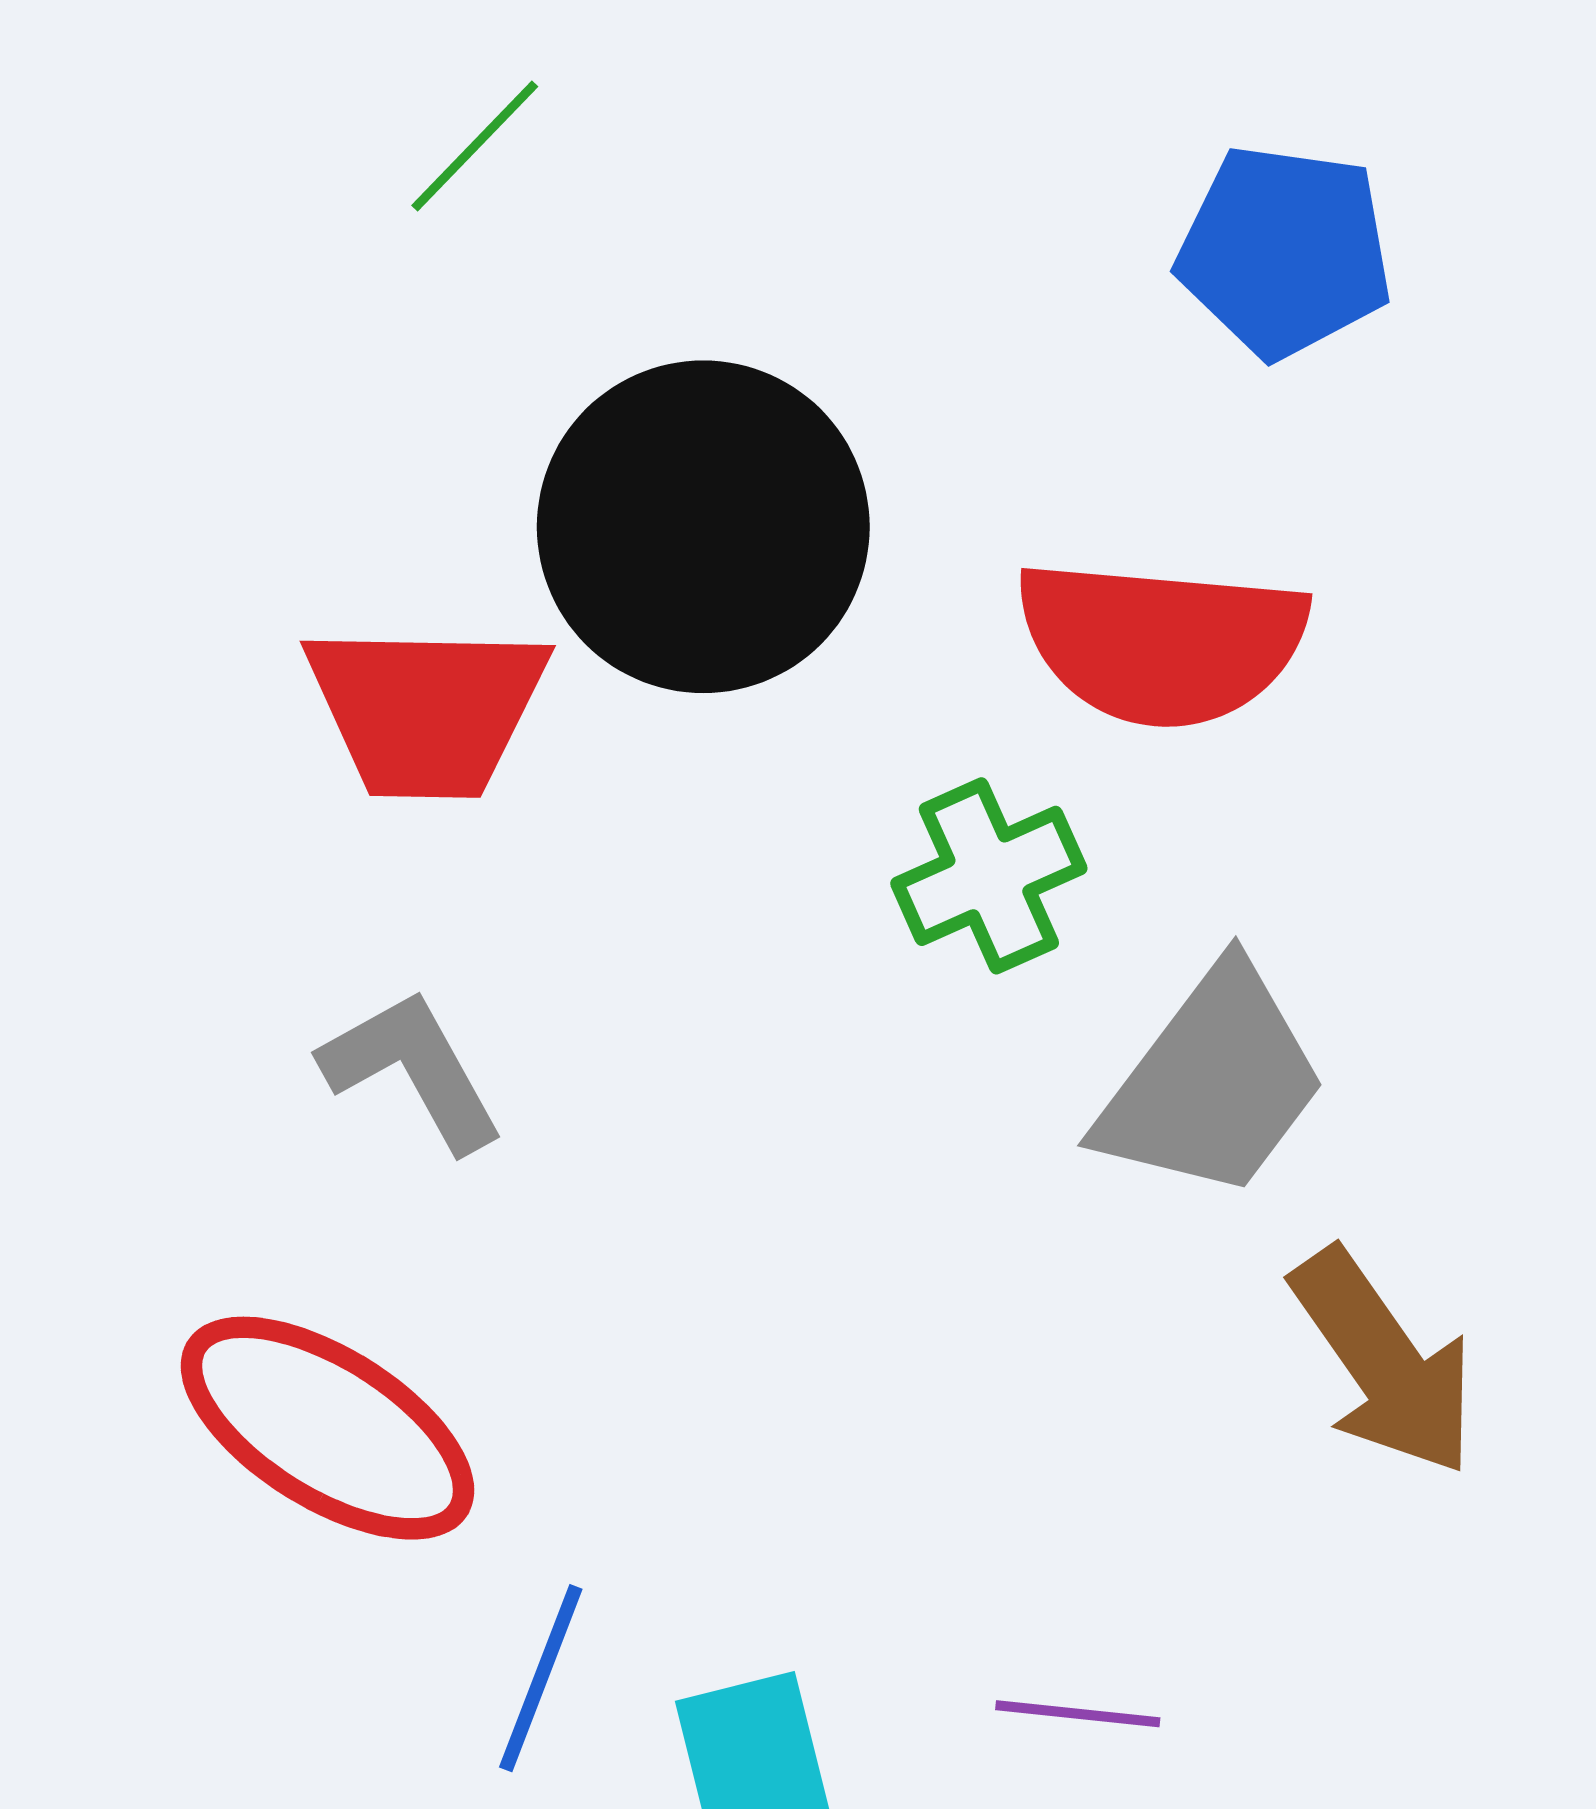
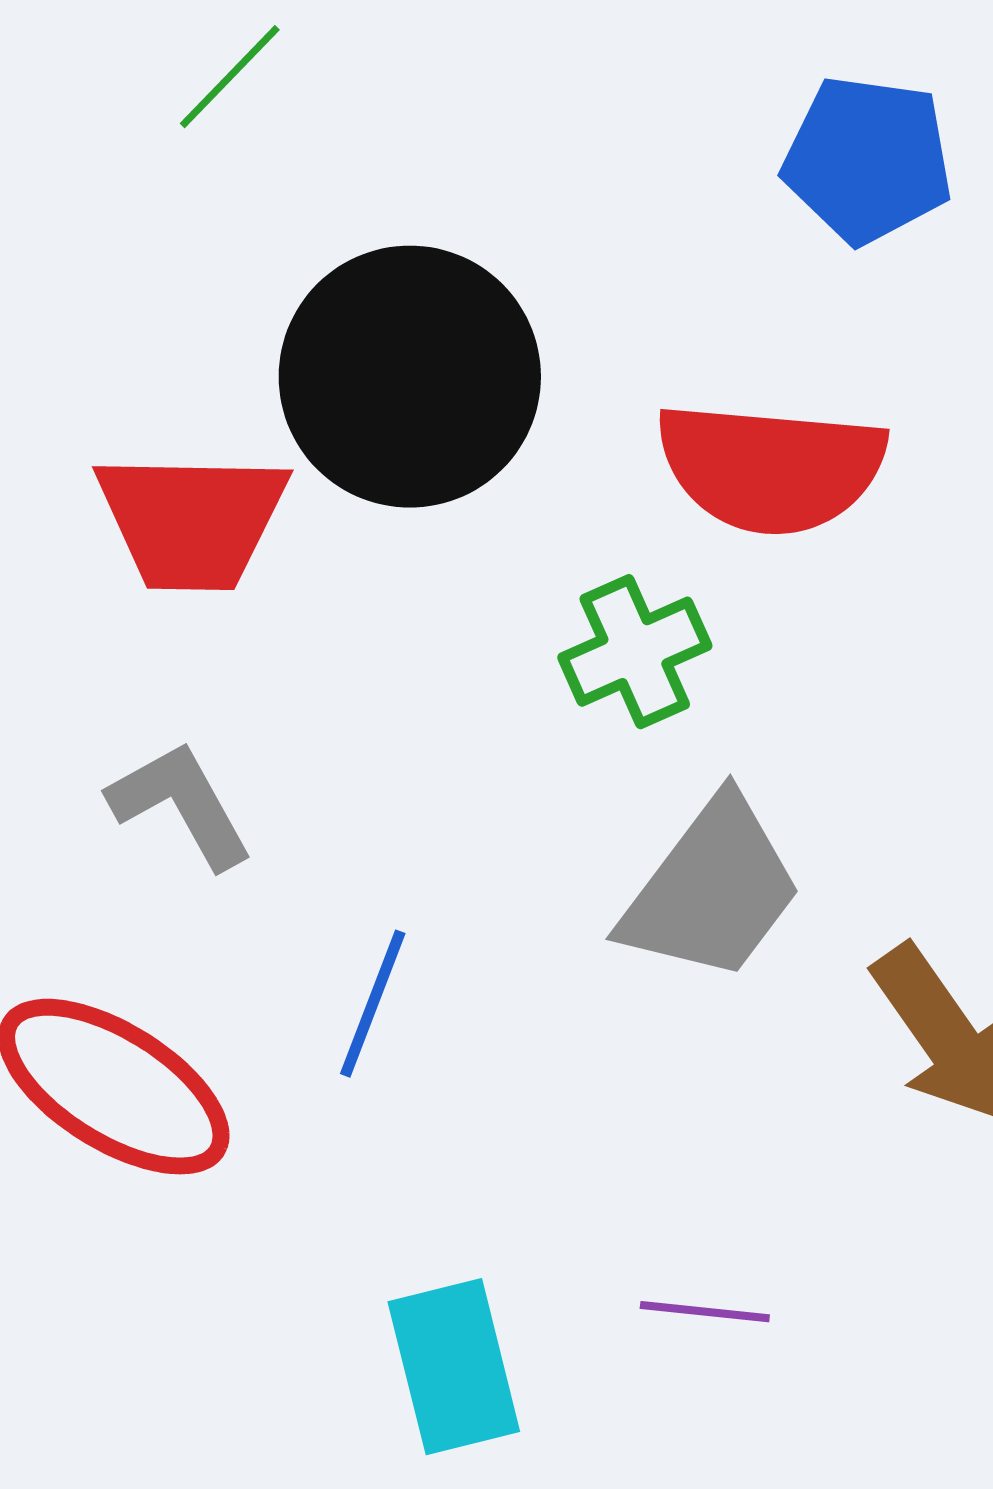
gray trapezoid: (1212, 1083) -> (712, 890), moved
blue line: (541, 1678) -> (373, 1004), moved

